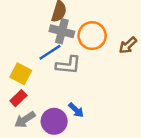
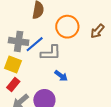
gray cross: (62, 31) -> (19, 41), moved
blue arrow: (76, 110) -> (61, 76), moved

